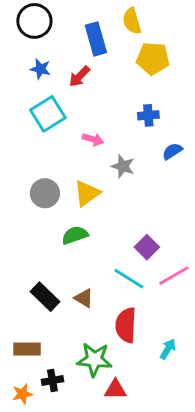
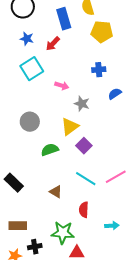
yellow triangle: (87, 193) -> (70, 127), moved
purple square: (147, 247) -> (84, 146), moved
black rectangle: (45, 297) -> (14, 183), moved
red semicircle: (126, 325) -> (84, 210), size x0.7
cyan arrow: (168, 349) -> (112, 226), turned 56

